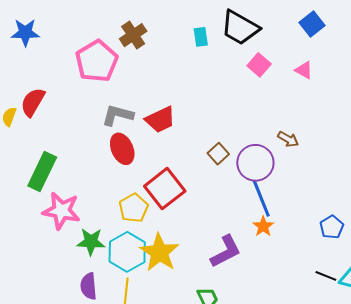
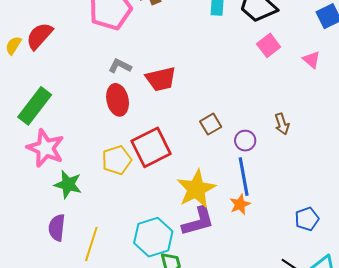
gray L-shape: (118, 115) -> (120, 66), size x0.7
brown arrow: (288, 139) -> (282, 124), turned 30
purple circle: (255, 163) -> (245, 141), size x0.6
cyan hexagon: (127, 252) -> (153, 237), moved
yellow star: (159, 252) -> (196, 189), moved

